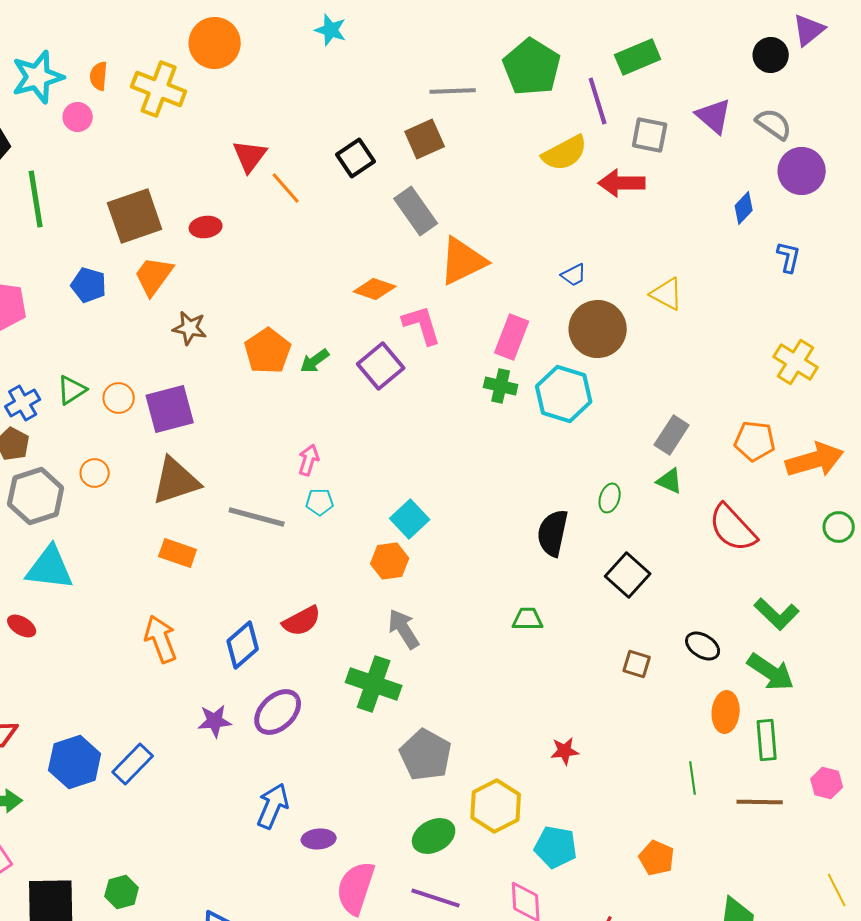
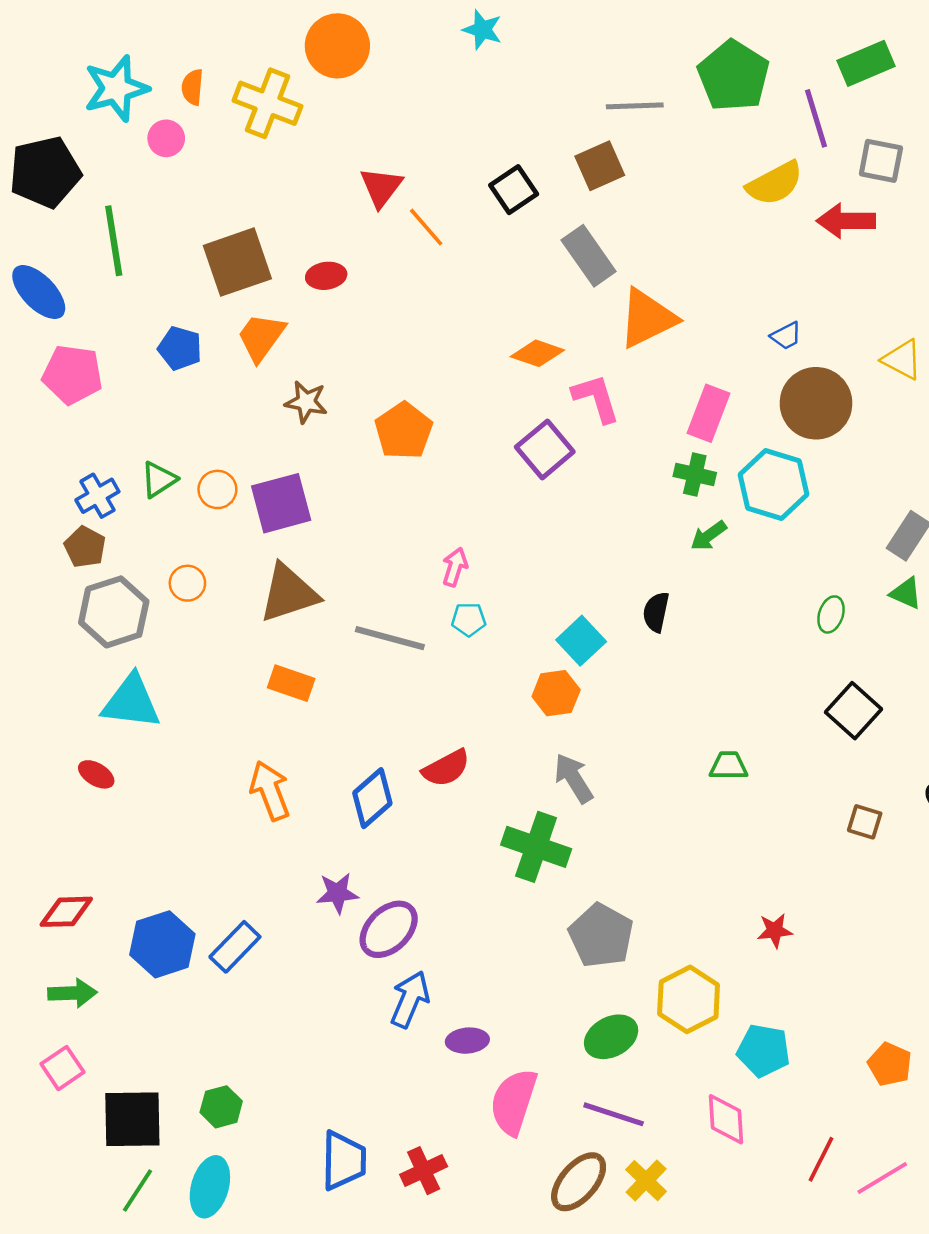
green arrow: (315, 361) -> (709, 536), moved
black semicircle: (553, 533) -> (656, 612), moved, size x0.7
purple ellipse: (278, 712) -> (389, 929), moved

